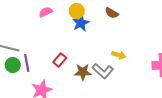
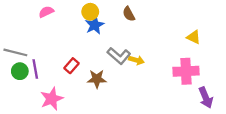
pink semicircle: (46, 12) -> (46, 12), moved
brown semicircle: (112, 13) -> (129, 14), turned 32
gray L-shape: (103, 71) -> (119, 56), moved

